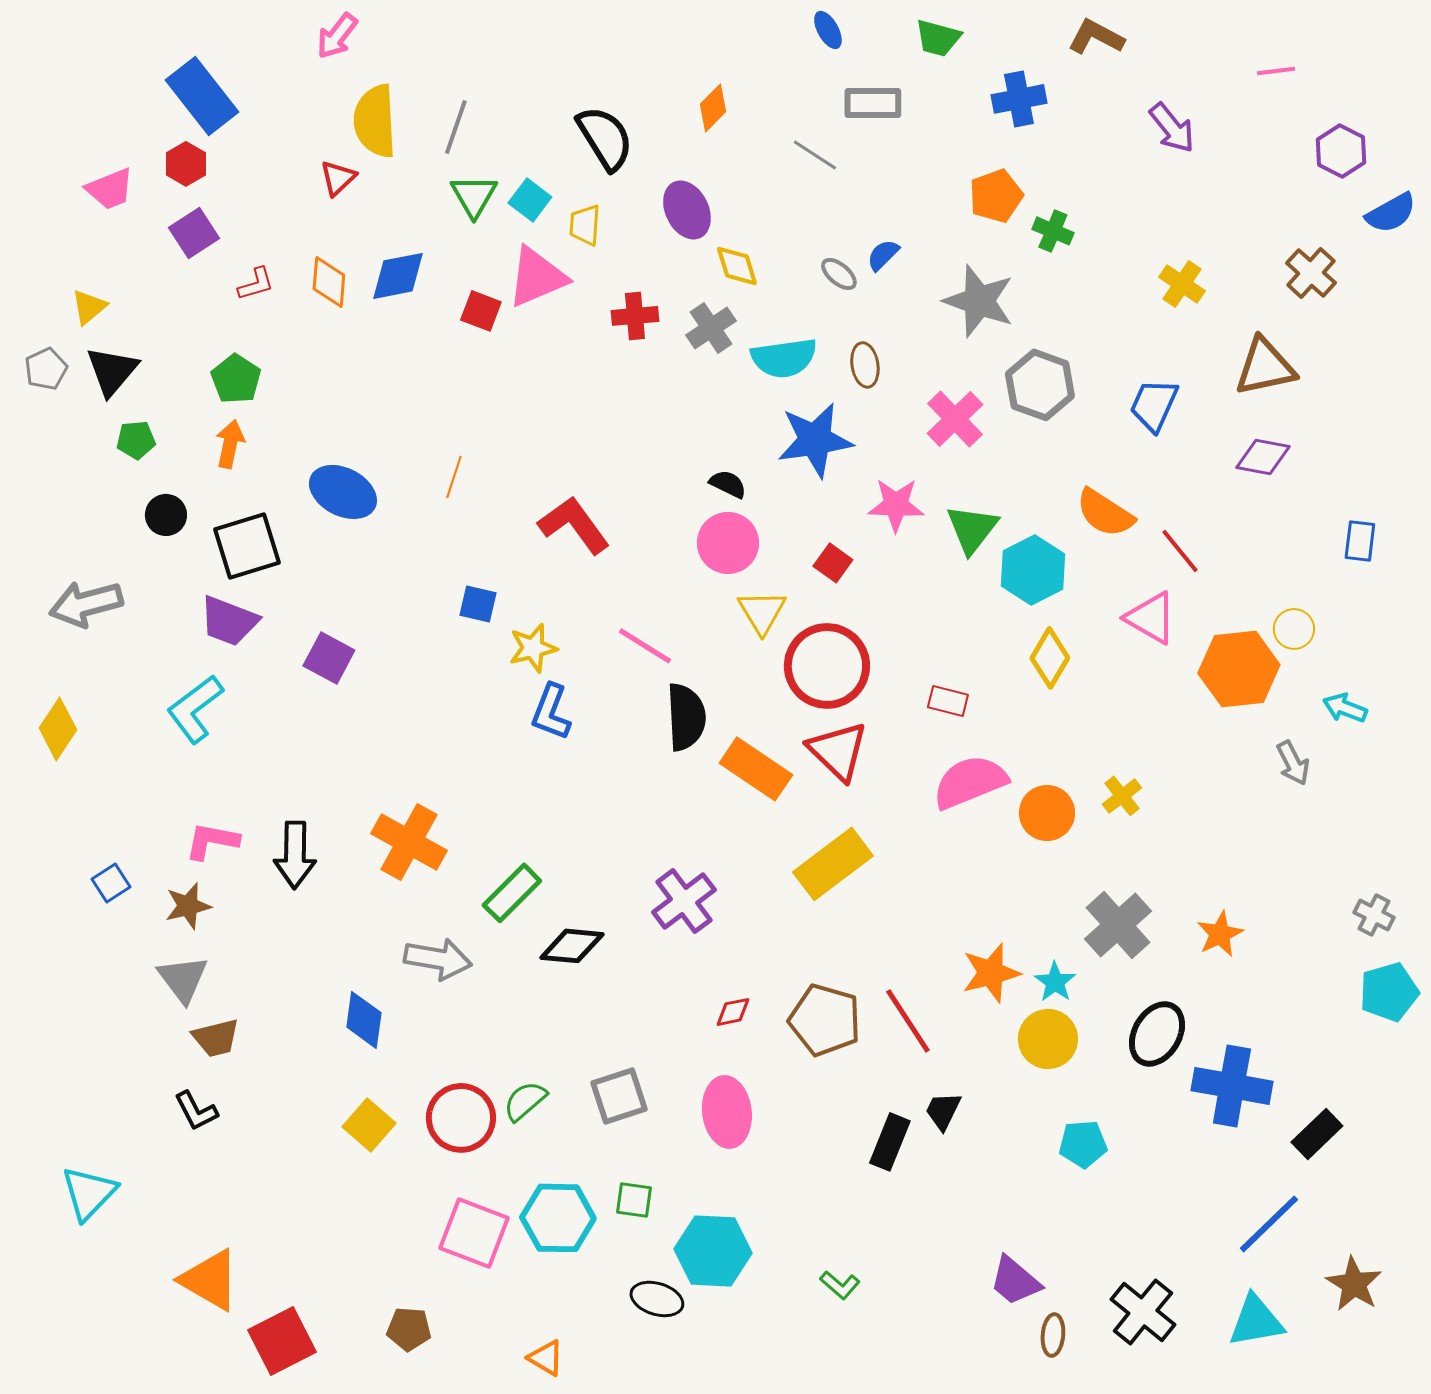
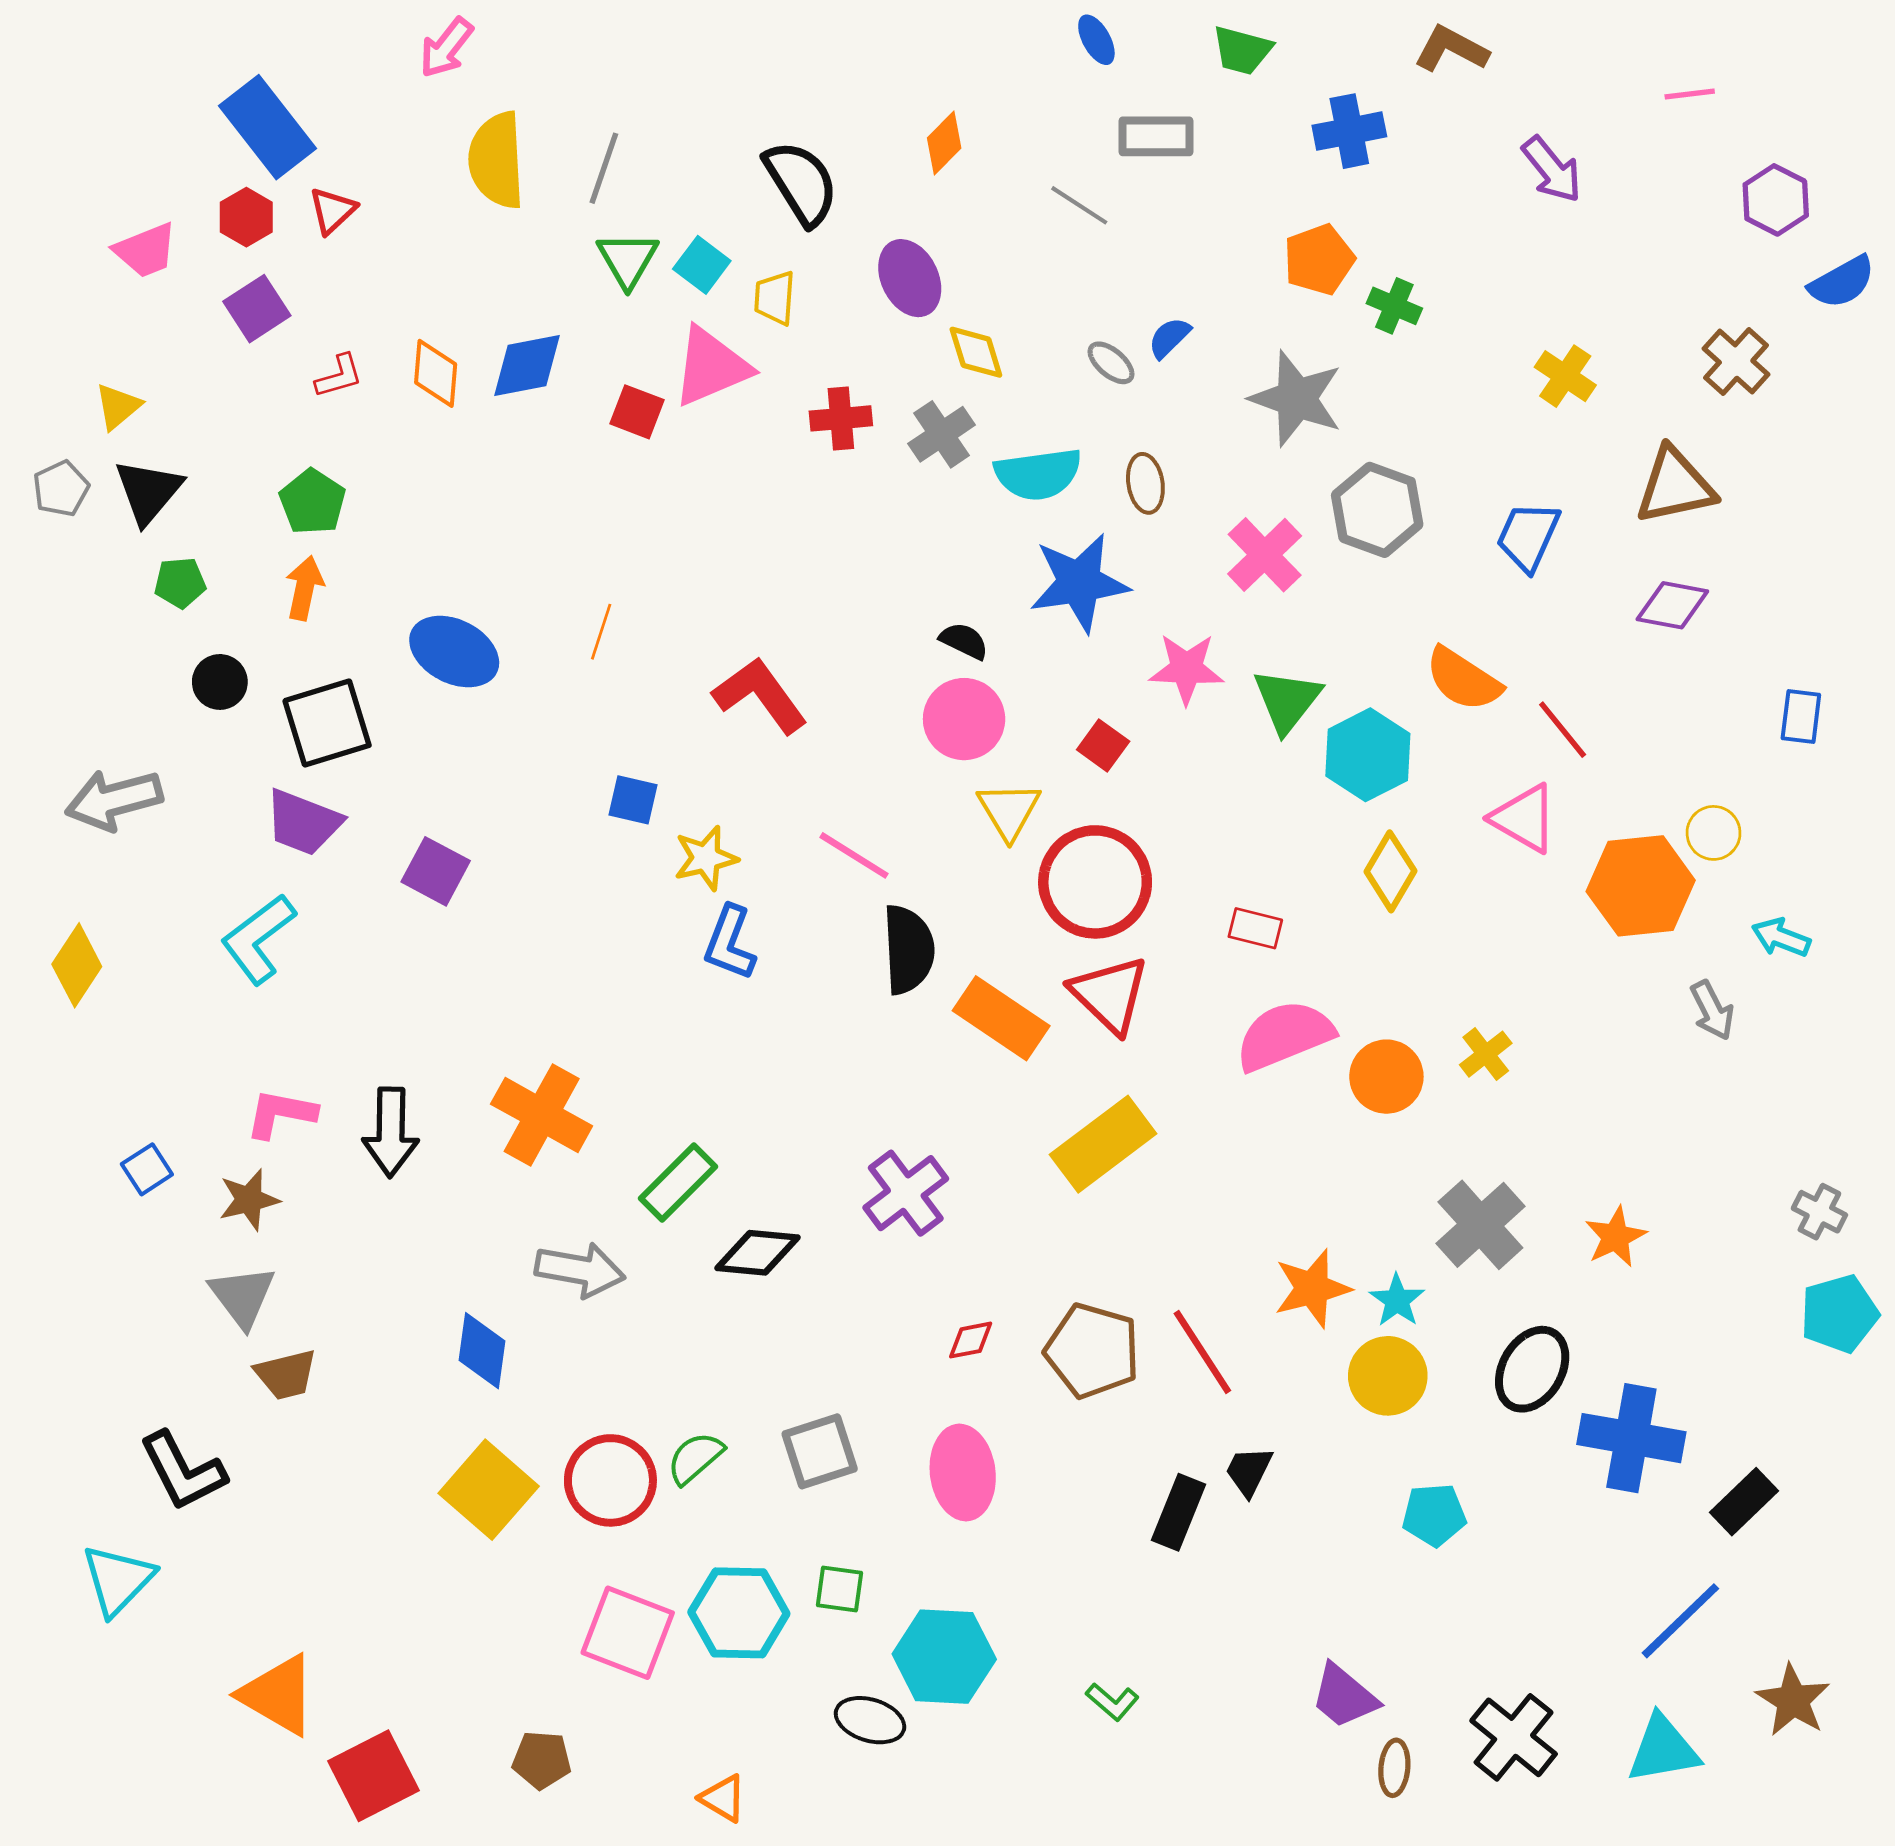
red triangle: (338, 178) -> (332, 211), moved
black L-shape: (196, 1111) -> (183, 1471), moved, size x1.5
yellow square: (369, 1125) -> (489, 1490), size x1.4

